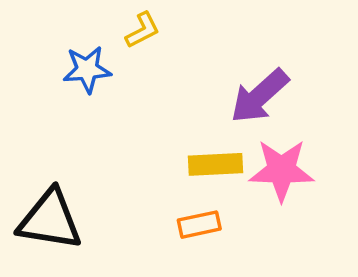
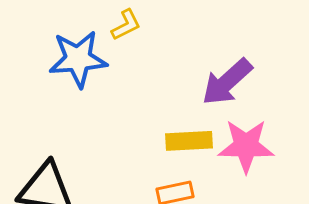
blue star: (87, 69) -> (78, 59), size x1.4

